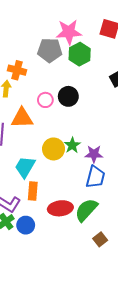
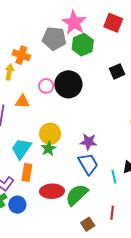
pink star: (69, 32) -> (74, 23), turned 30
black circle: (68, 96) -> (68, 84), size x1.4
orange triangle: (22, 118) -> (22, 102), size x0.7
green star: (72, 145) -> (48, 149), moved
blue trapezoid: (95, 177) -> (88, 164), turned -50

